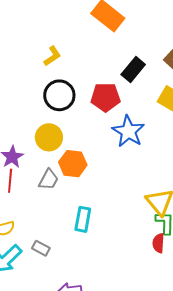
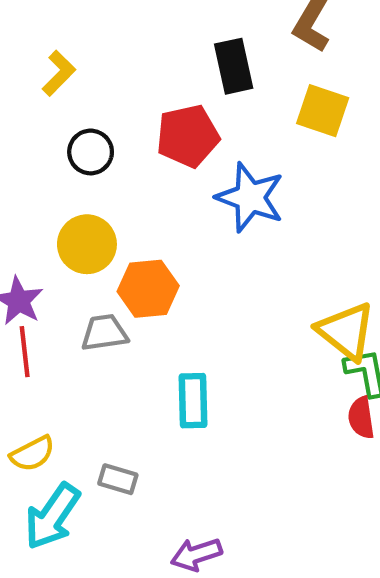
black rectangle: (133, 70) -> (234, 66), turned -40
black circle: (59, 95) -> (91, 152), size x0.7
gray trapezoid: (49, 180) -> (104, 333), turned -115

